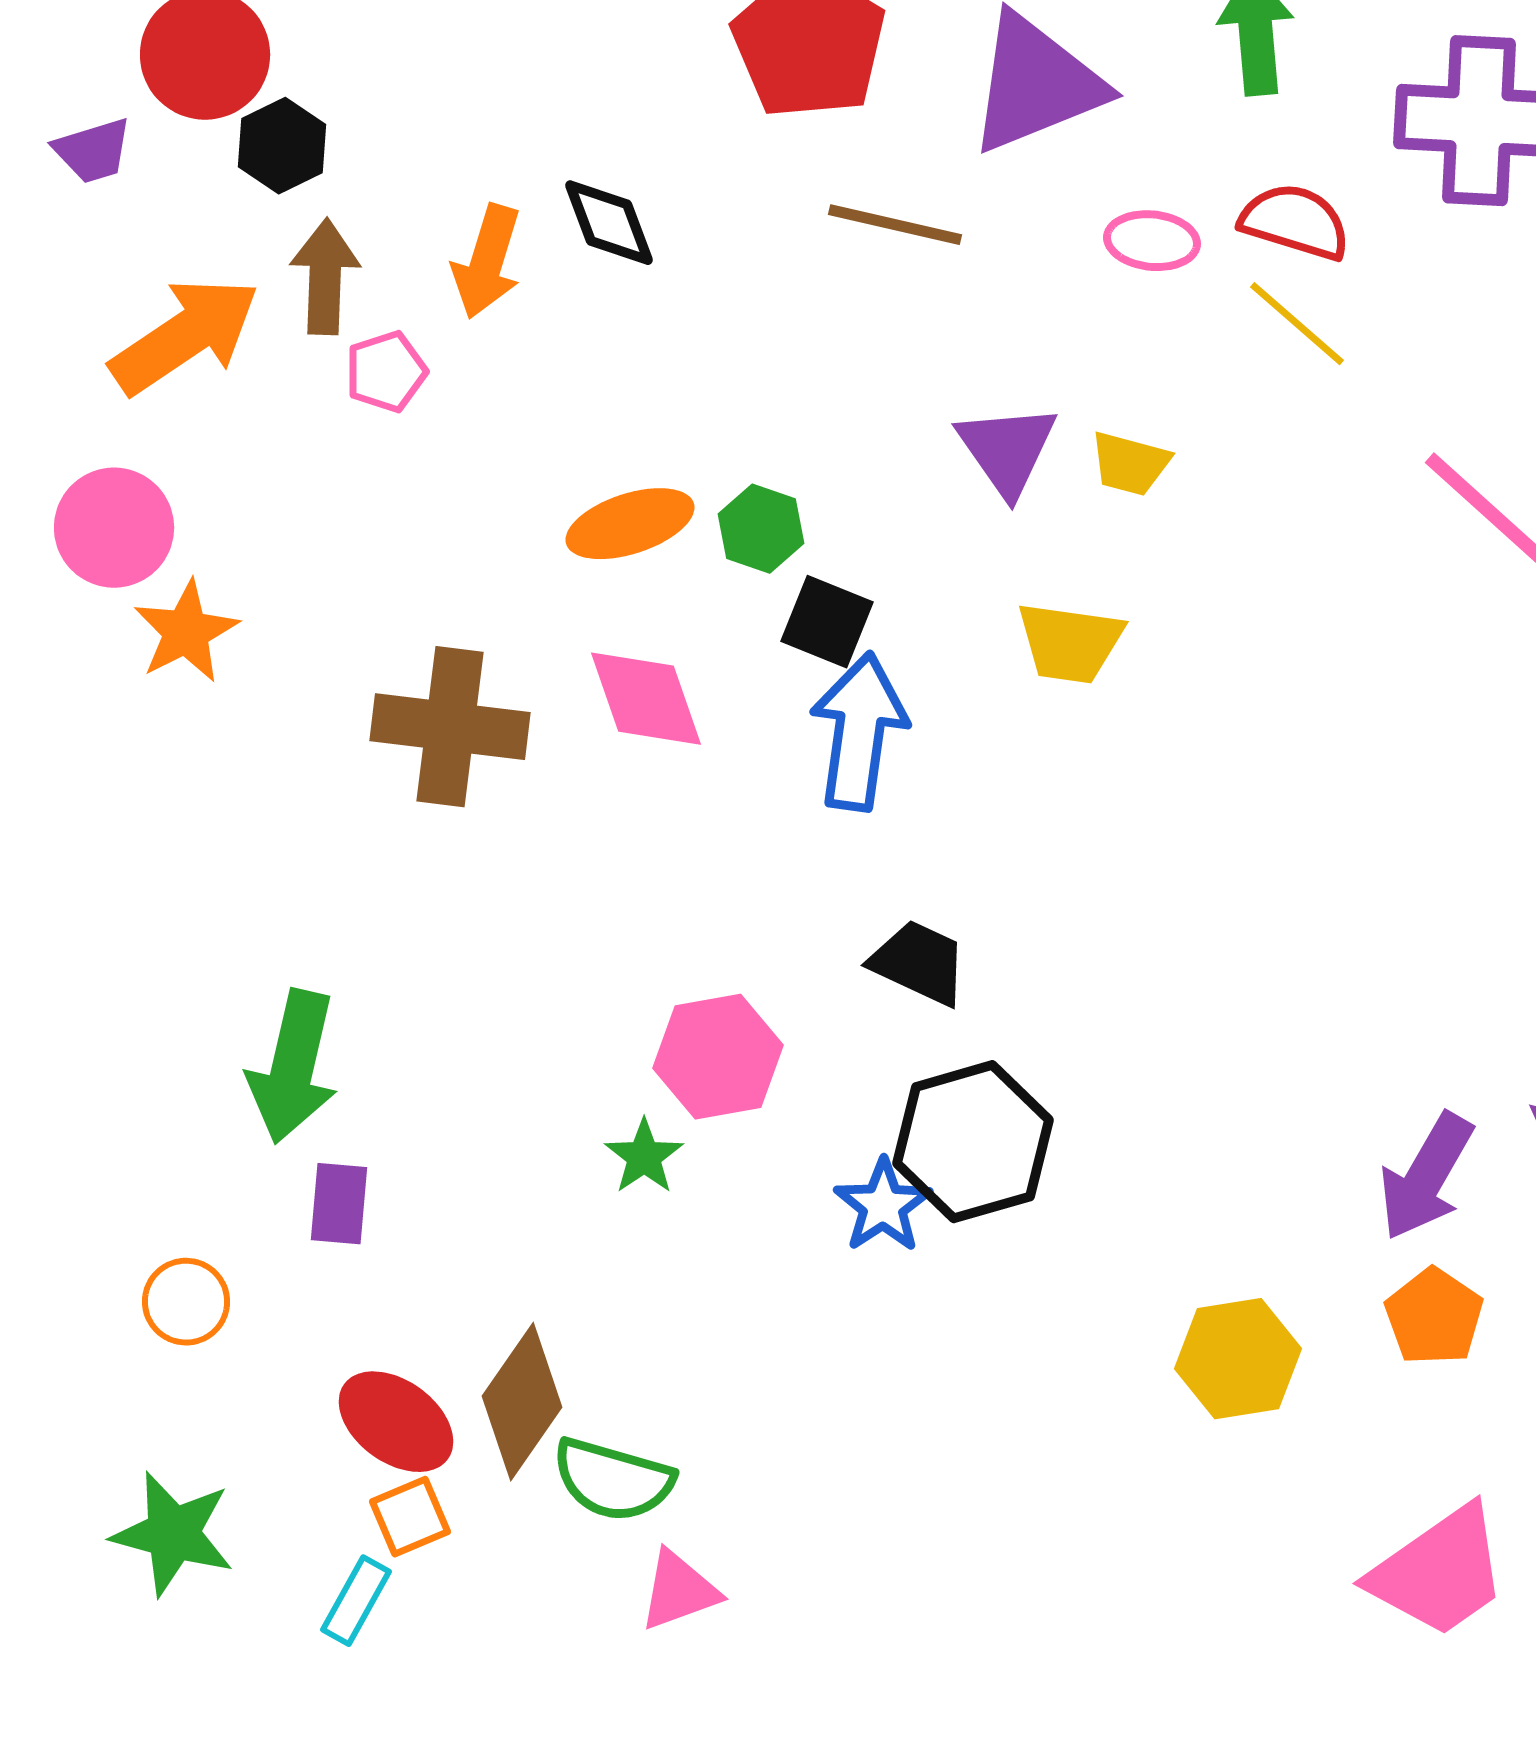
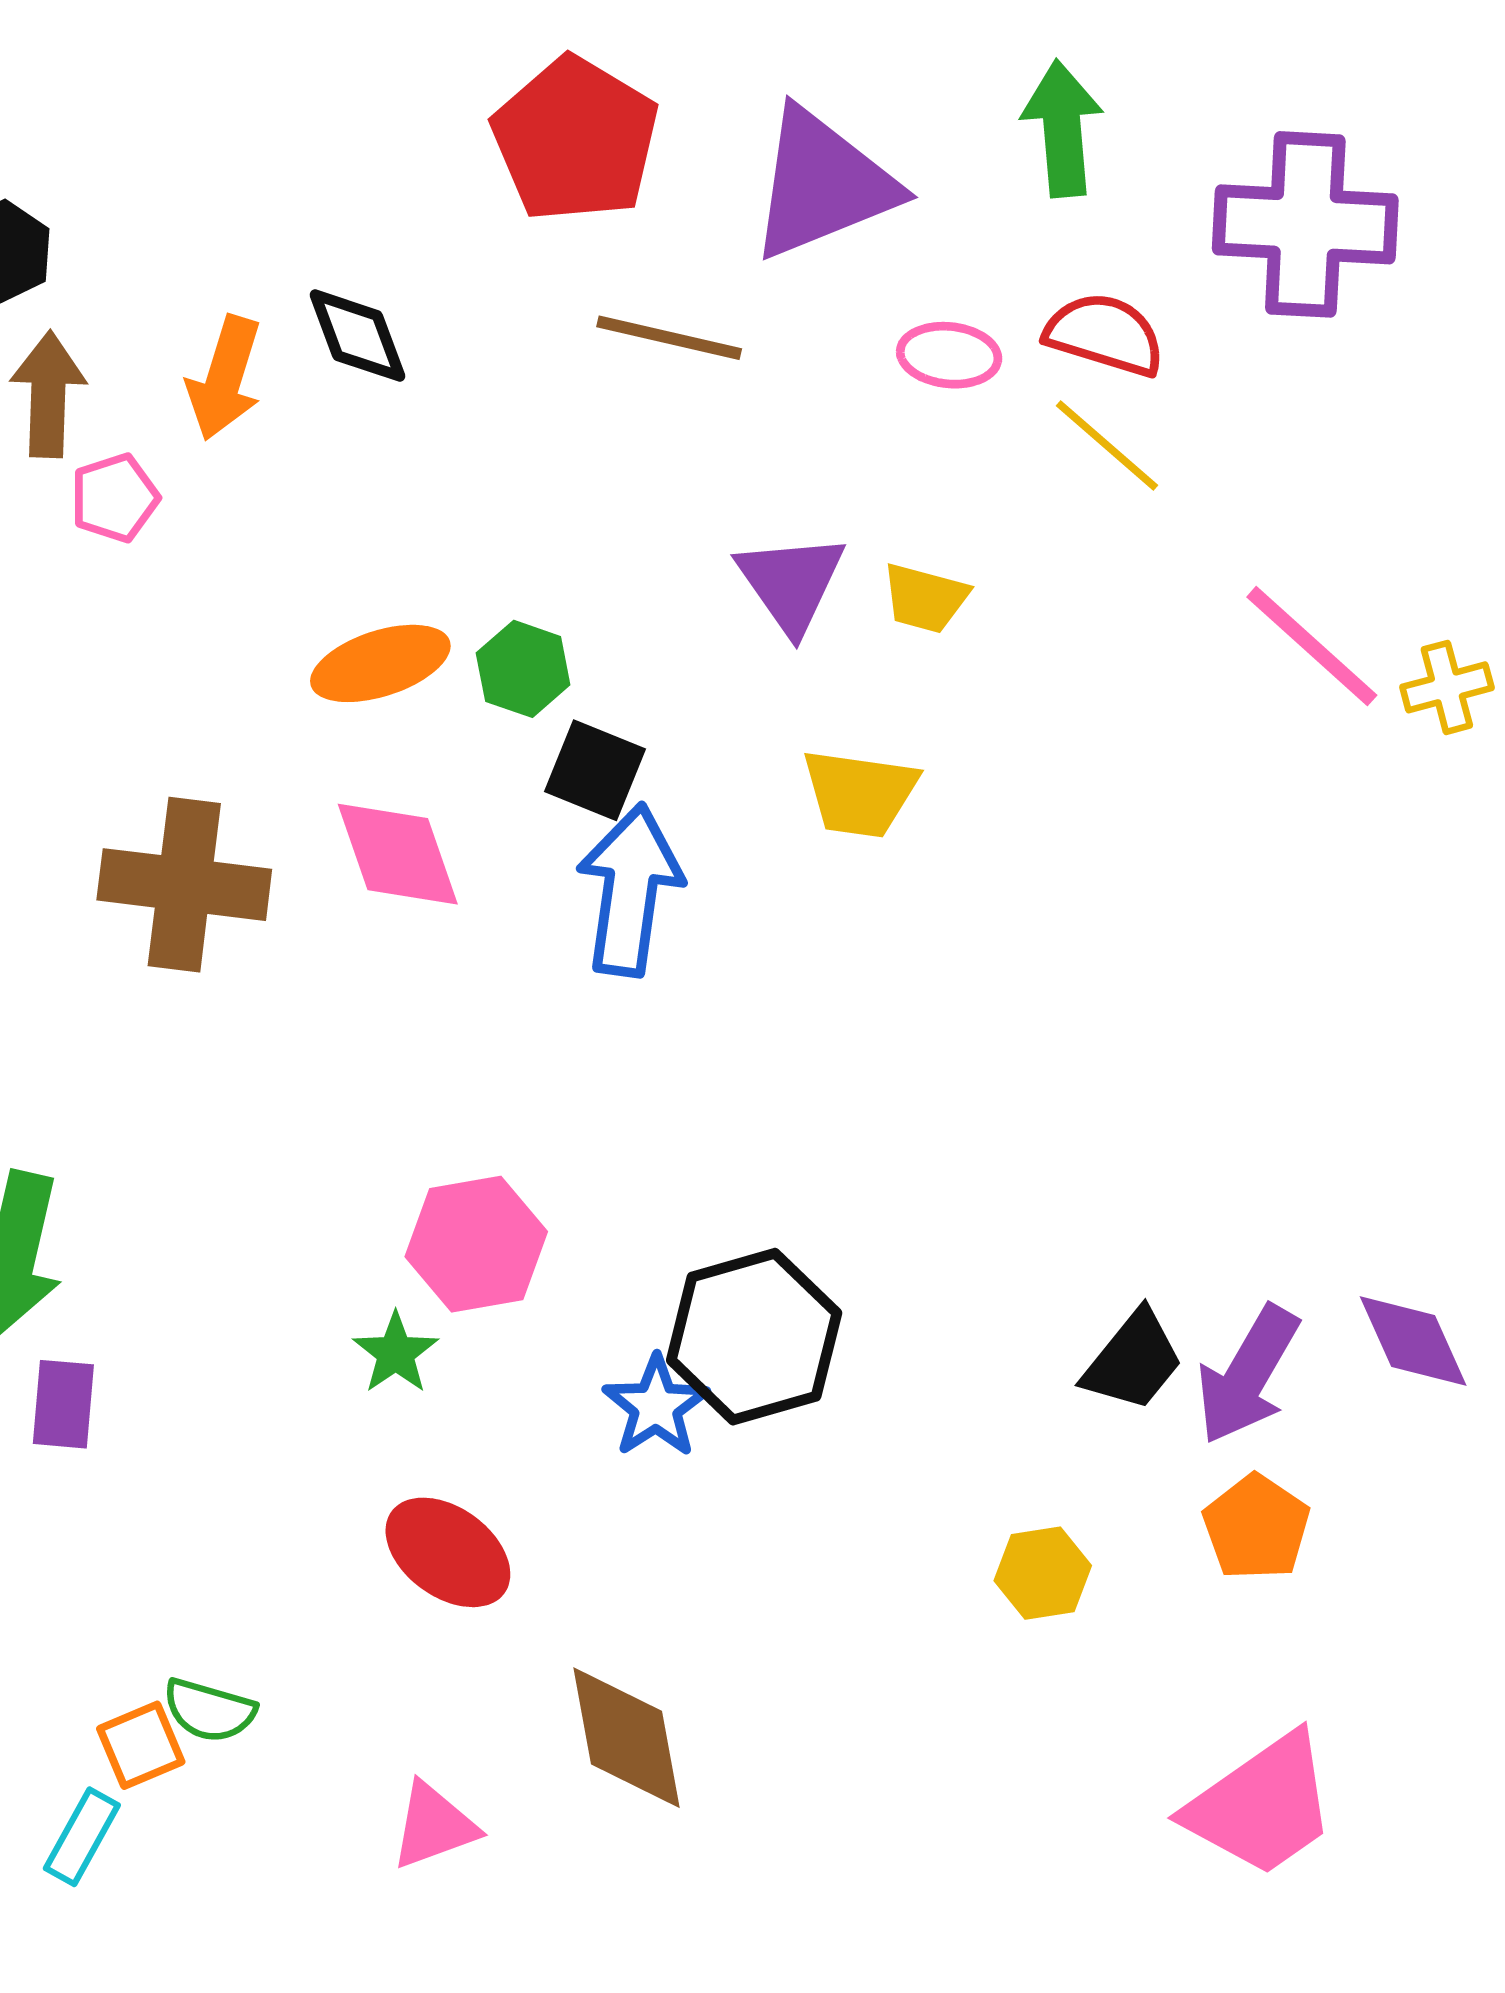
black trapezoid: (919, 963) -> (1133, 1361), moved, turned 104
yellow hexagon: (1238, 1359) -> (1043, 1573), size x0.7
brown diamond: (522, 1402) -> (627, 1738), moved, turned -45
red ellipse: (396, 1422) -> (448, 1552), moved
green semicircle: (613, 1480) -> (209, 1710), moved, size x0.7

